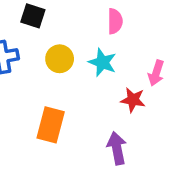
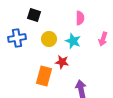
pink arrow: (156, 73) -> (103, 39), moved
red star: (133, 100) -> (62, 62), moved

